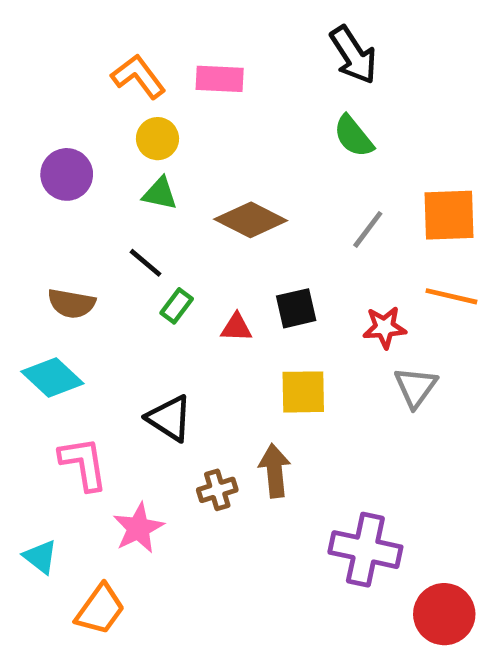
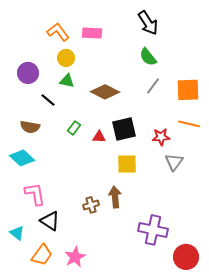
gray line: (368, 229) -> (153, 86), moved
black line: (146, 263) -> (48, 100), moved
black square: (296, 308) -> (124, 129), size x1.4
black triangle: (169, 418) -> (50, 221), moved
pink star: (138, 528) -> (75, 257), moved

